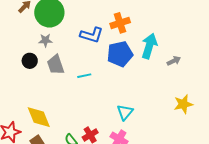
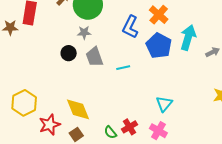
orange cross: (120, 23) -> (159, 15), turned -30
blue L-shape: (92, 35) -> (130, 27), turned 100
blue pentagon: (120, 54) -> (159, 46), turned -30

